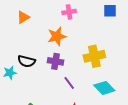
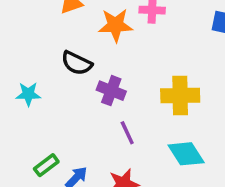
orange star: (57, 36) -> (115, 25), moved
black semicircle: (27, 61) -> (77, 63), moved

